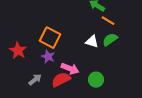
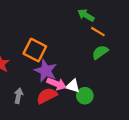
white triangle: (92, 42) -> (73, 86), moved
purple star: (48, 57) -> (46, 71), moved, size x1.5
gray arrow: (35, 80) -> (18, 96), turned -40

